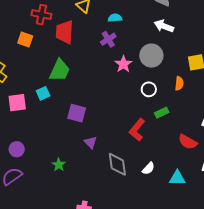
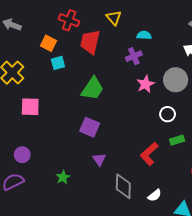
green trapezoid: (60, 70) -> (92, 89), moved
cyan square: (43, 93) -> (58, 63), moved

